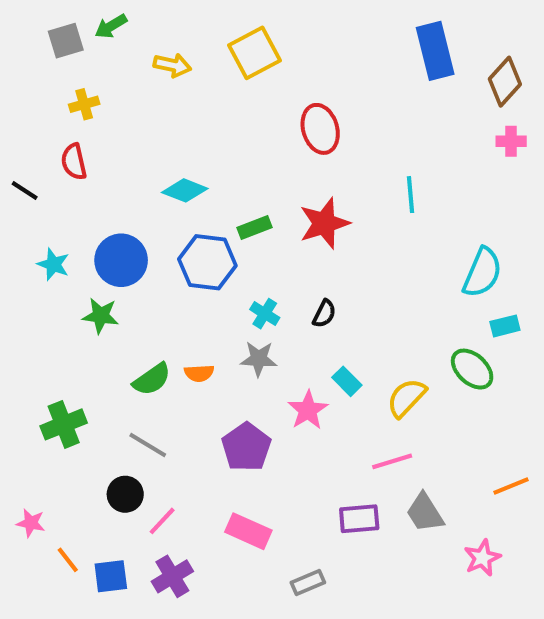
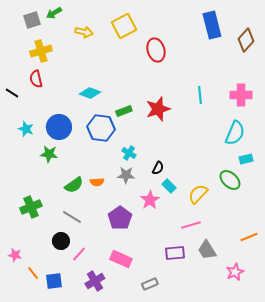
yellow cross: (84, 104) -> (41, 51), size x1.5
red ellipse: (320, 129) -> (156, 50), moved
pink cross: (511, 141) -> (241, 95), moved, size x1.5
black semicircle: (324, 314) -> (158, 168), moved
purple cross: (172, 576) -> (95, 281), moved

